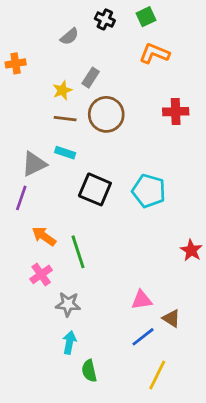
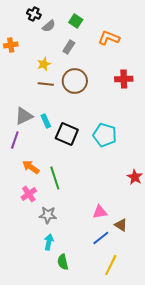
green square: (146, 17) -> (76, 21), moved, turned -32
black cross: (105, 19) -> (34, 14), moved
gray rectangle: (91, 78) -> (69, 47), moved
cyan rectangle: (65, 153) -> (46, 121), moved, turned 48

